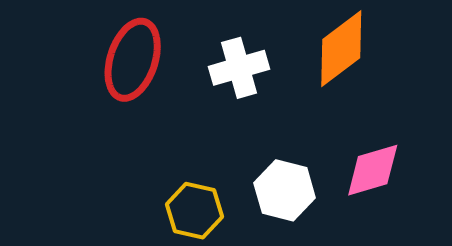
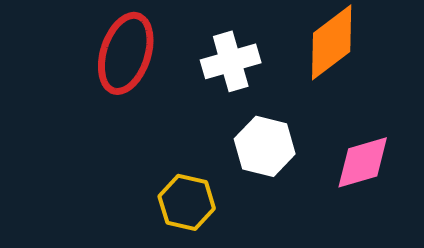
white hexagon: (285, 190) -> (265, 146), moved

